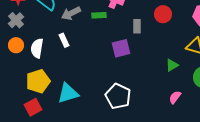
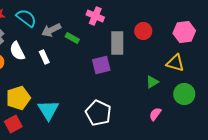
green rectangle: (99, 15) -> (72, 38), moved, turned 32
gray rectangle: (137, 26) -> (117, 43), size x1.6
white semicircle: (37, 48) -> (17, 51), moved, turned -36
cyan triangle: (68, 93) -> (48, 110), turned -45

